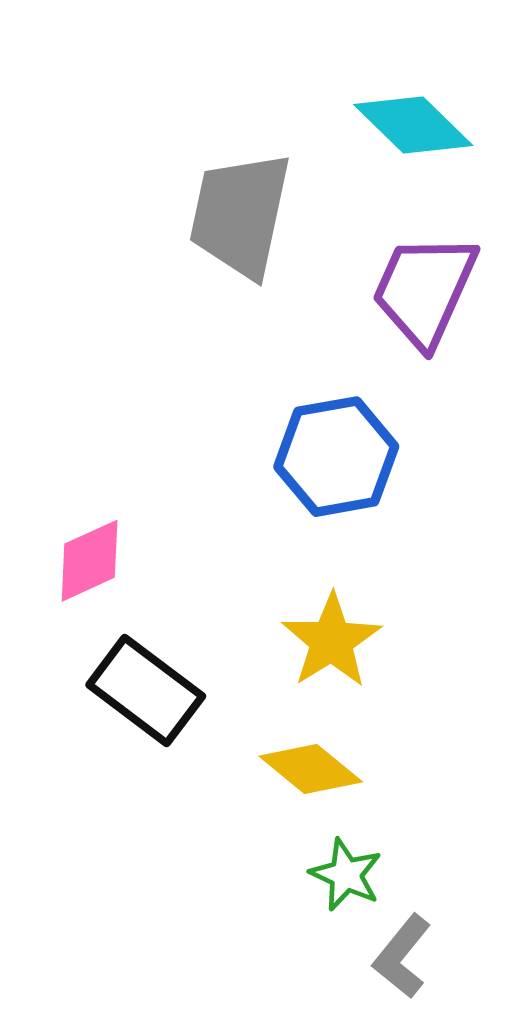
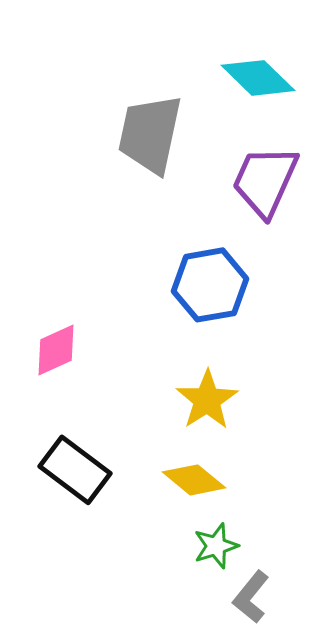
black rectangle: (146, 690) -> (75, 470), moved
green star: (346, 875) -> (216, 546), turned 30

